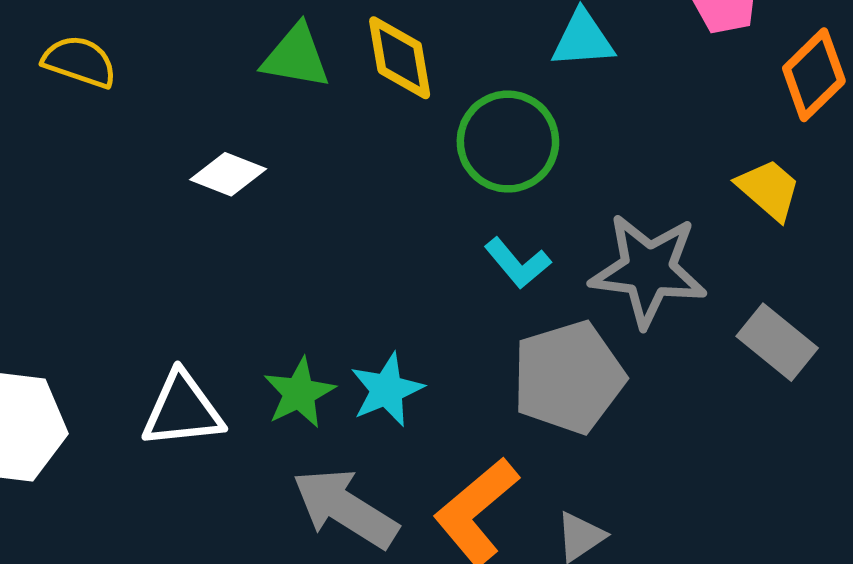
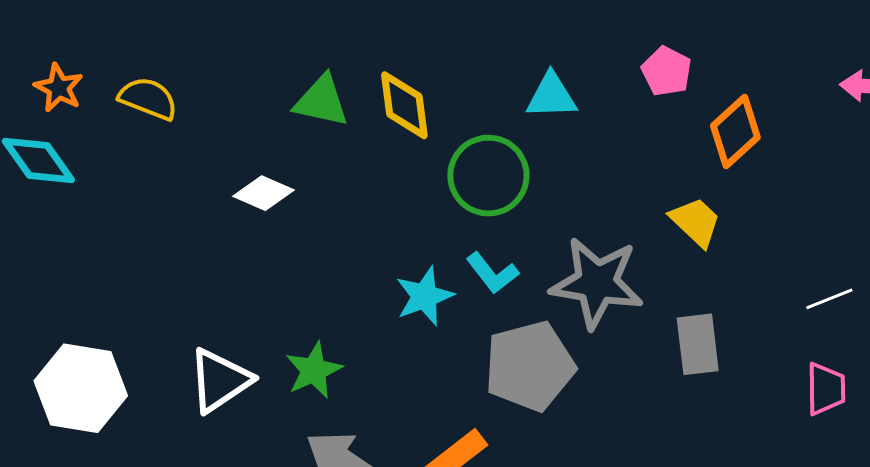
gray rectangle: (777, 342) -> (698, 344), turned 42
cyan star: (387, 390) -> (424, 296), moved
white triangle: (182, 410) -> (220, 380), turned -30

